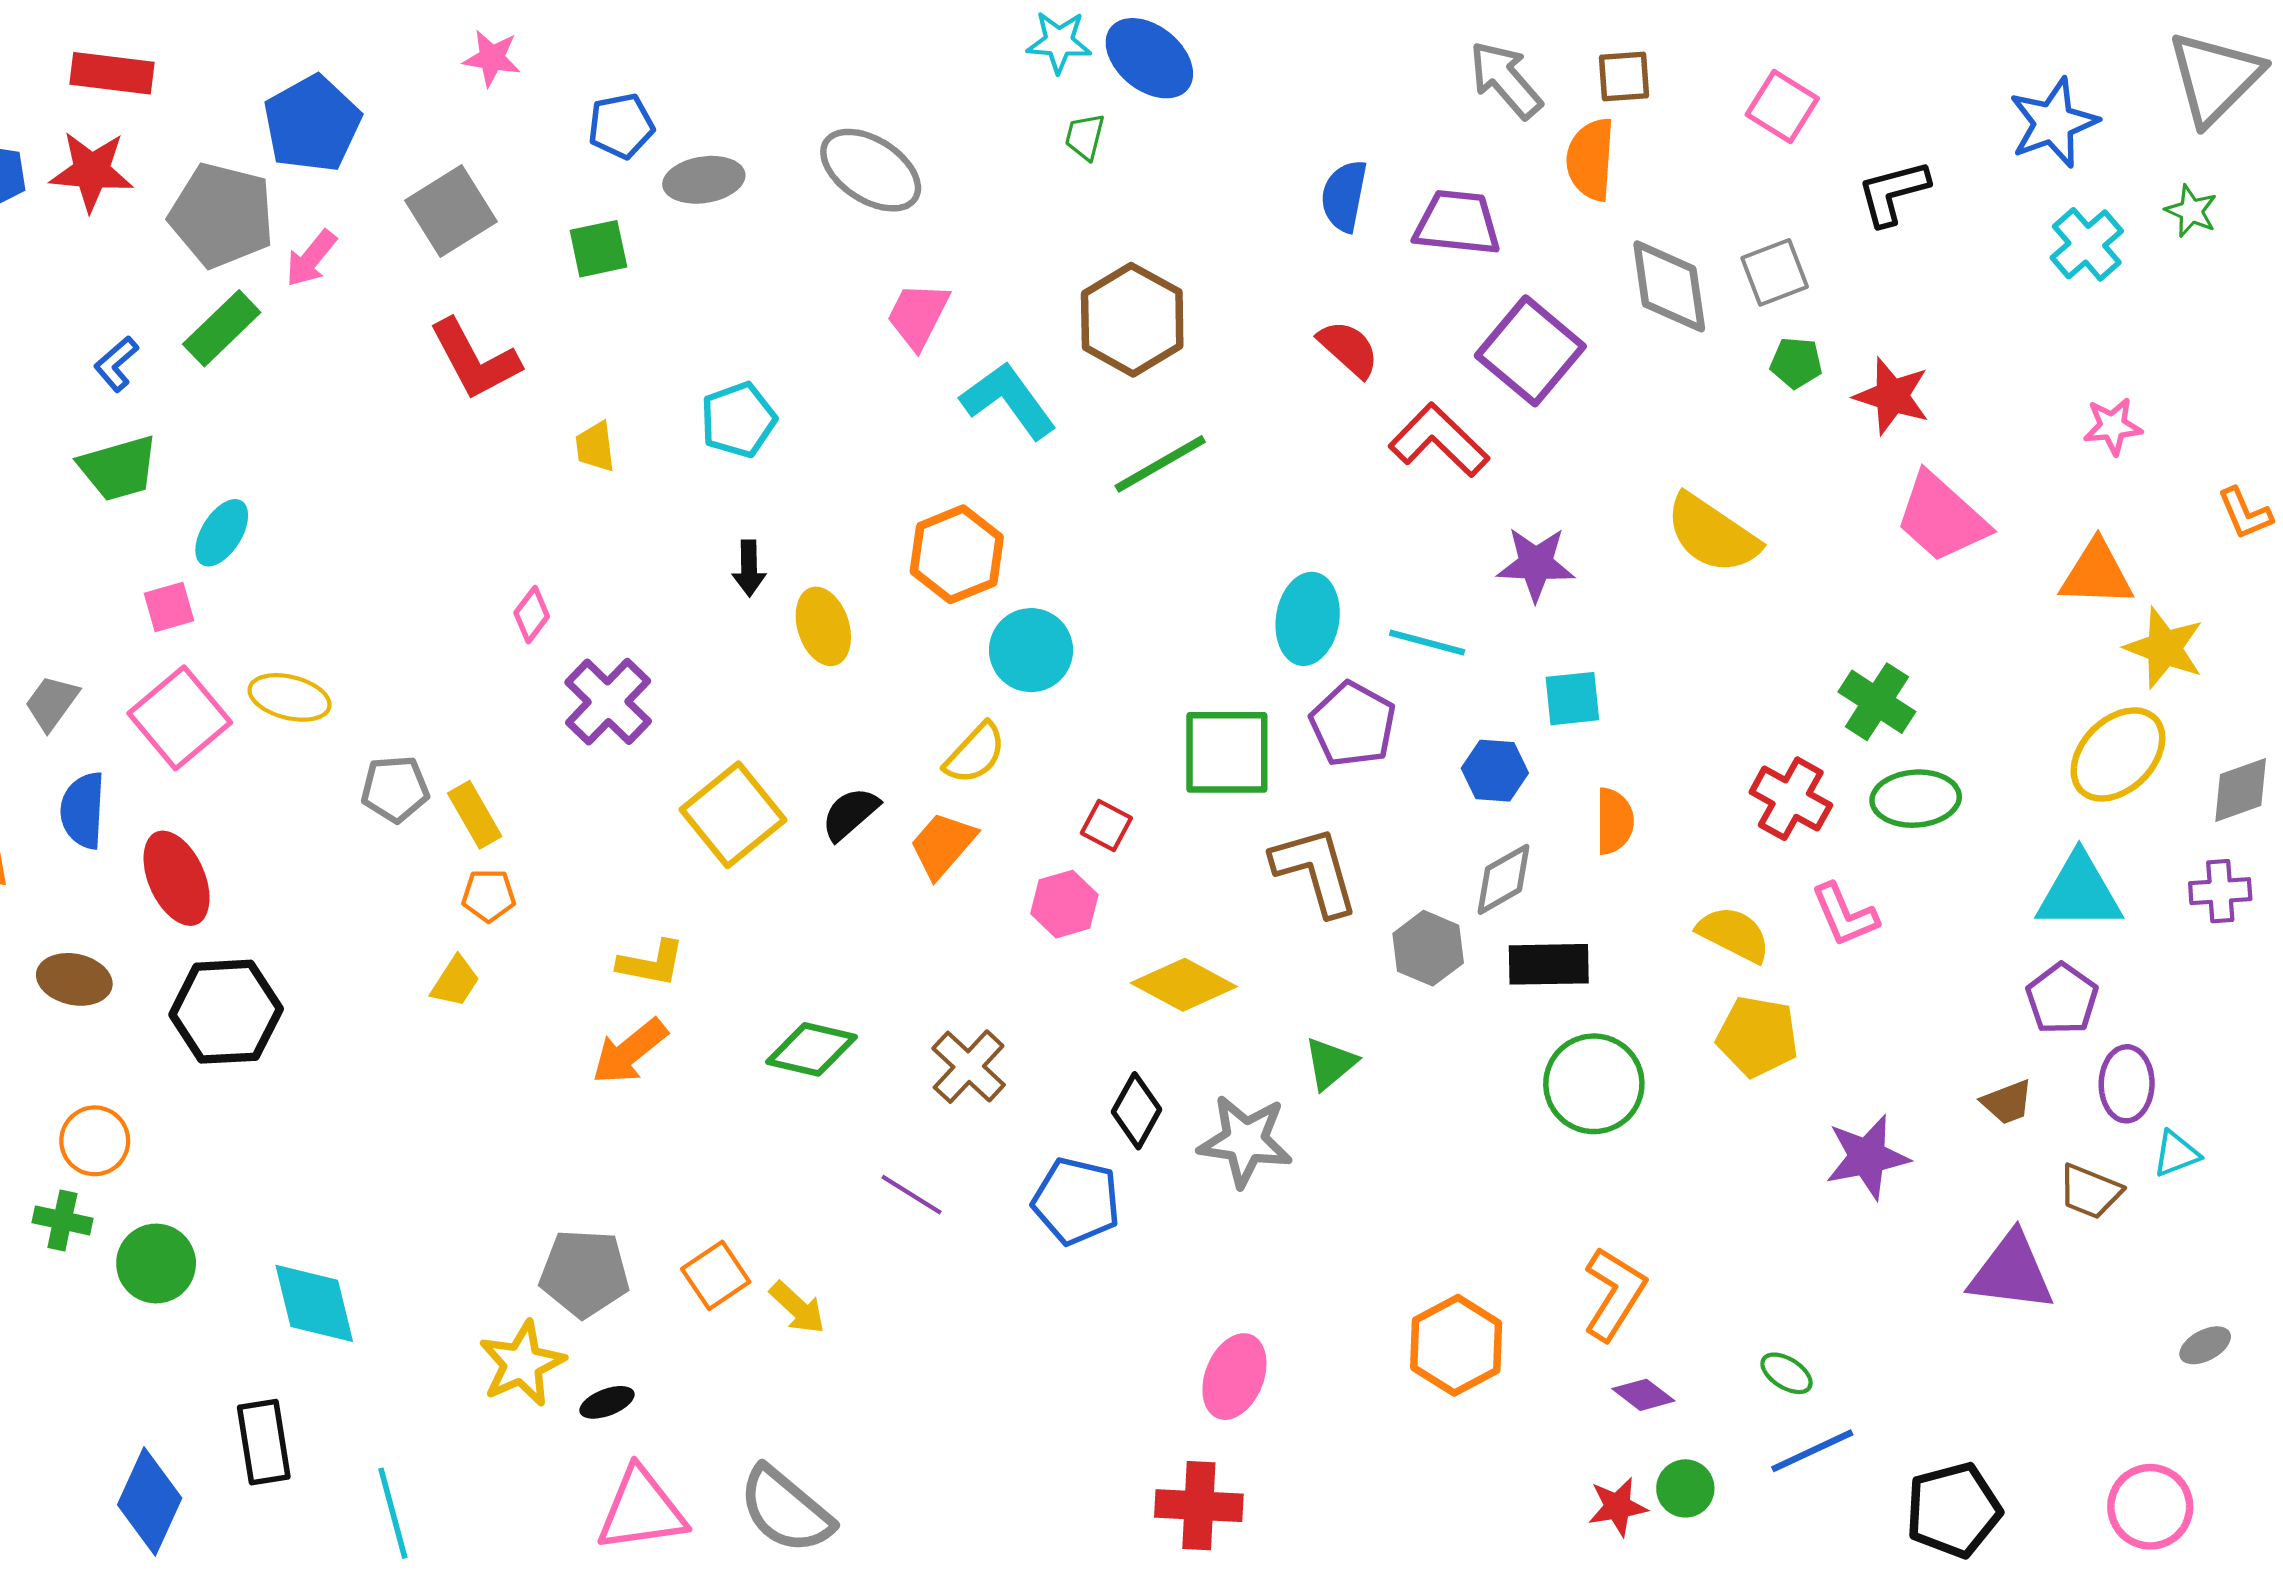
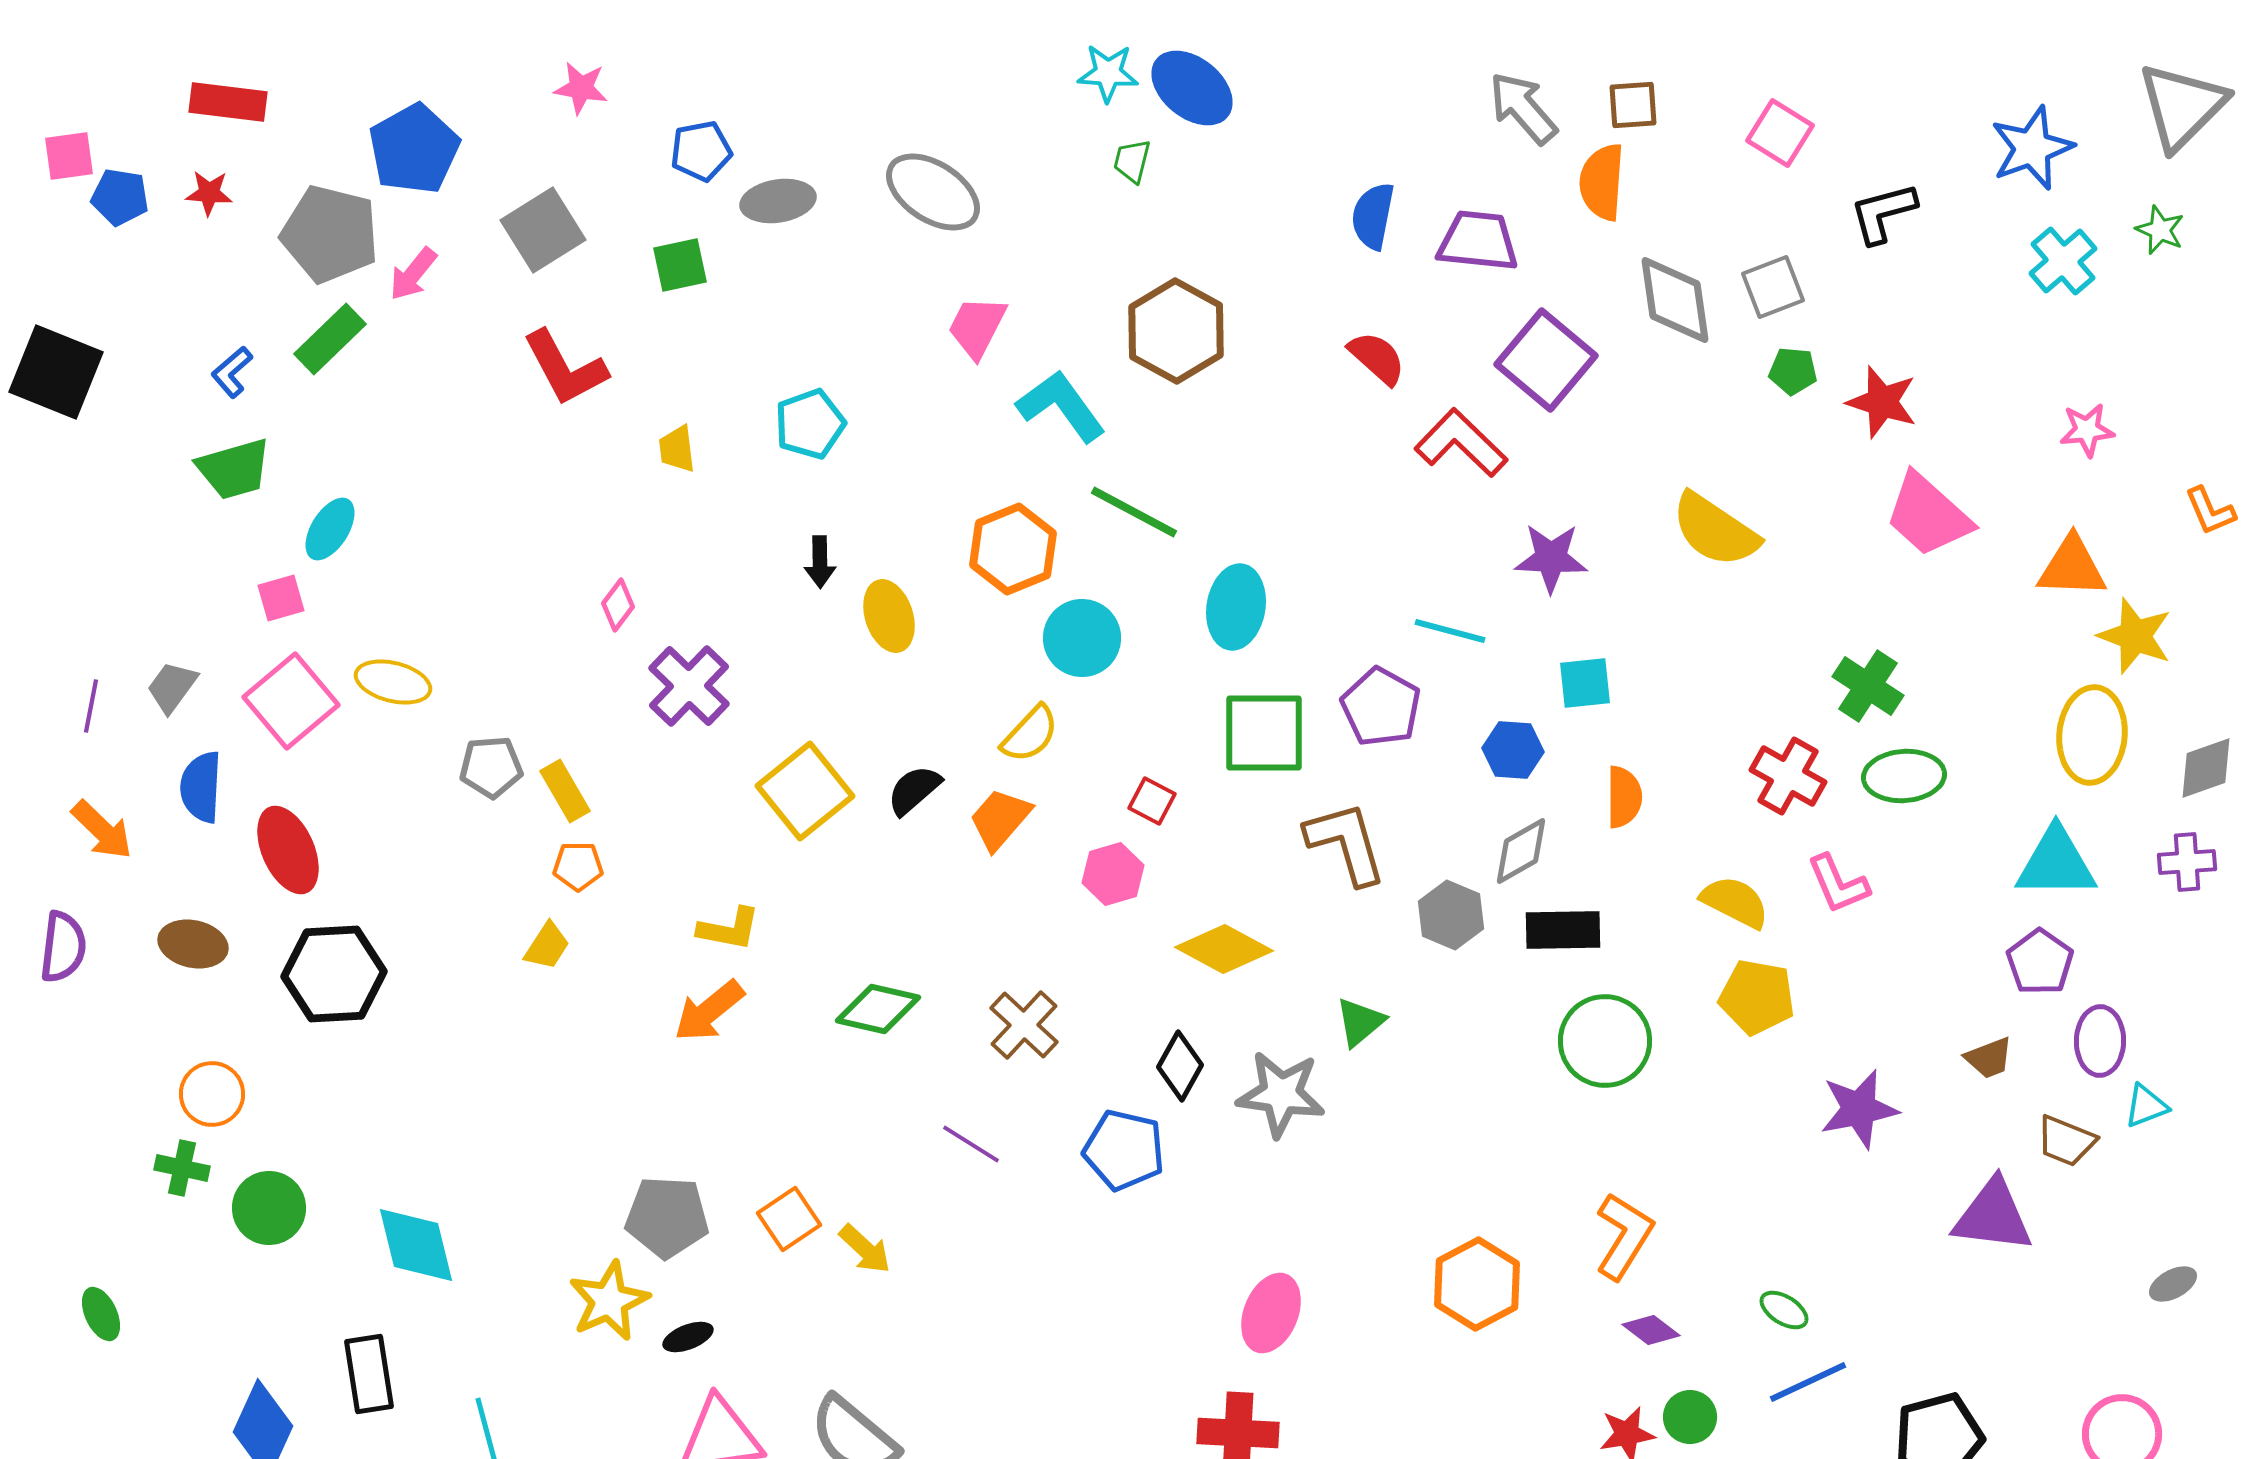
red star: (91, 171) -> (209, 193), size x0.6
green line: (1160, 464) -> (1134, 512), moved, turned 58
cyan ellipse: (1308, 619) -> (1236, 607), moved
yellow ellipse: (2118, 754) -> (2092, 735), turned -40

